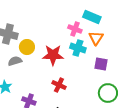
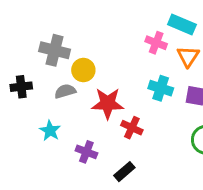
cyan cross: (78, 48) -> (161, 88), moved
red star: (53, 55) -> (108, 103), moved

